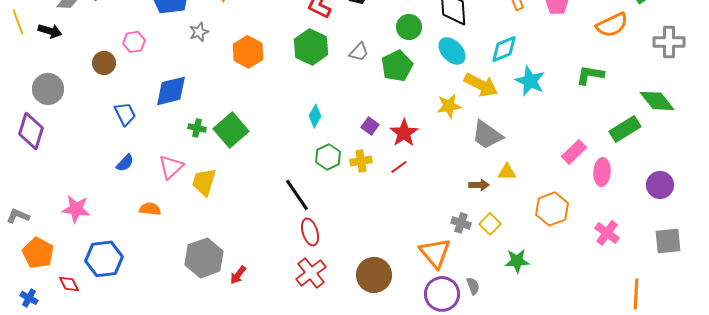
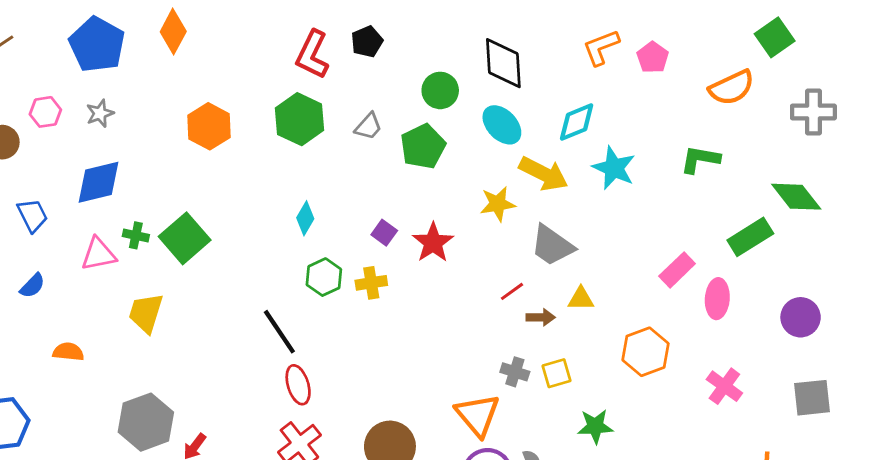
gray star: (199, 32) -> (100, 113), moved
pink triangle: (171, 167) -> (98, 254), moved, turned 32
red line: (399, 167) -> (512, 291), moved
yellow square: (490, 224) -> (556, 373), turned 30

